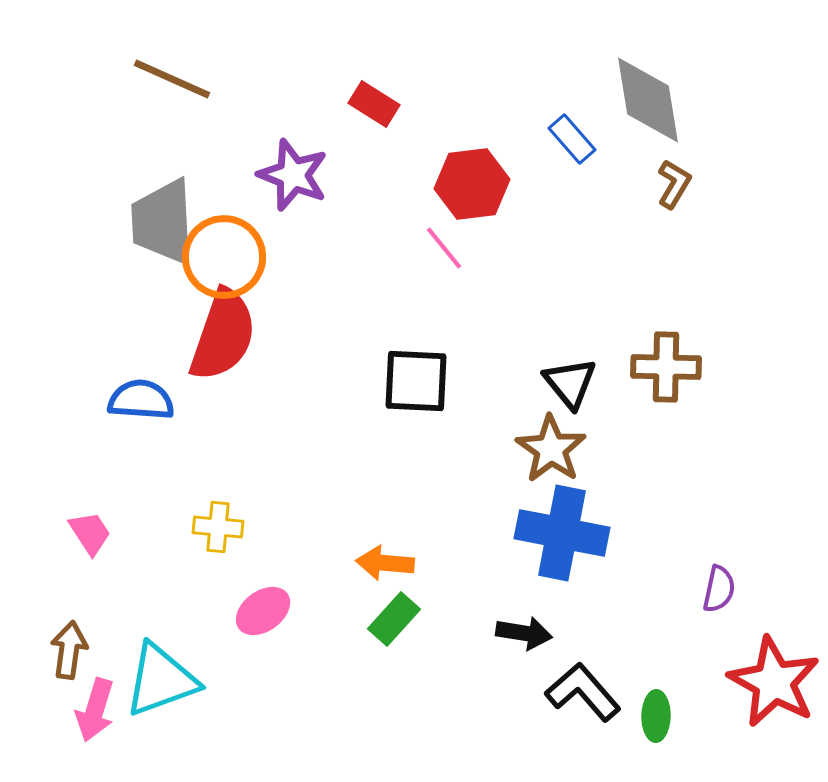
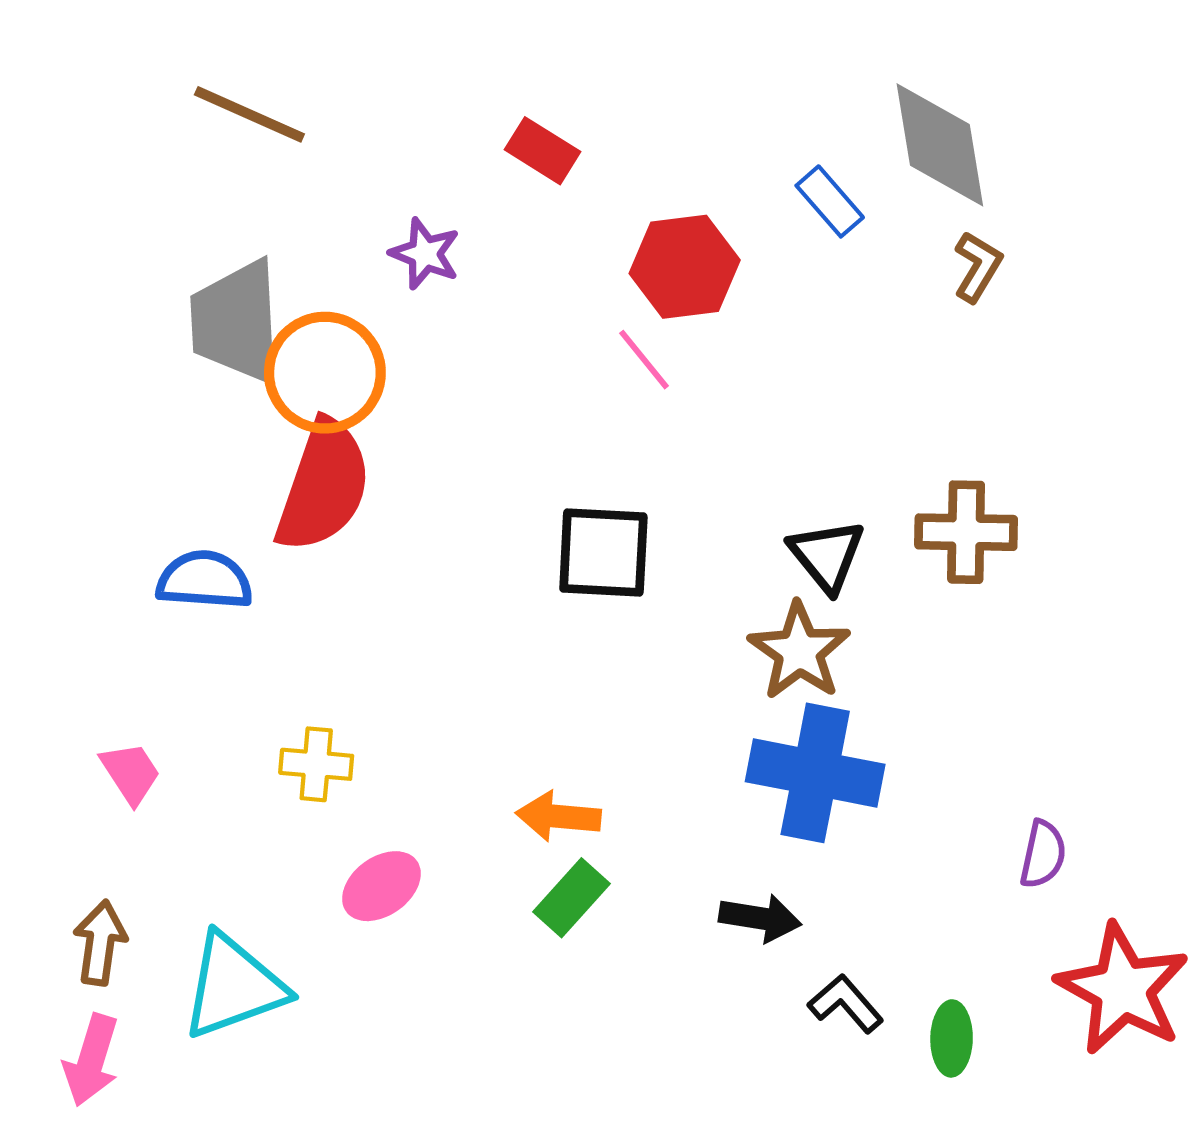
purple star: (293, 175) -> (425, 254), size x0.7
black L-shape: (583, 692) -> (846, 1004), size x0.7
pink arrow: (95, 710) -> (91, 1060), moved

